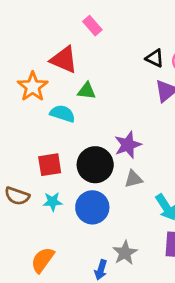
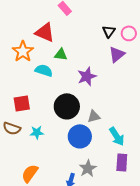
black triangle: (155, 58) -> (109, 31), turned 40
purple star: (128, 145) -> (87, 76), moved
red square: (50, 165) -> (22, 103), moved
blue circle: (92, 207) -> (80, 136), moved

